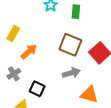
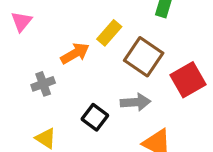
yellow rectangle: (13, 33) -> (109, 33), moved
black square: (37, 89) -> (95, 117), moved

